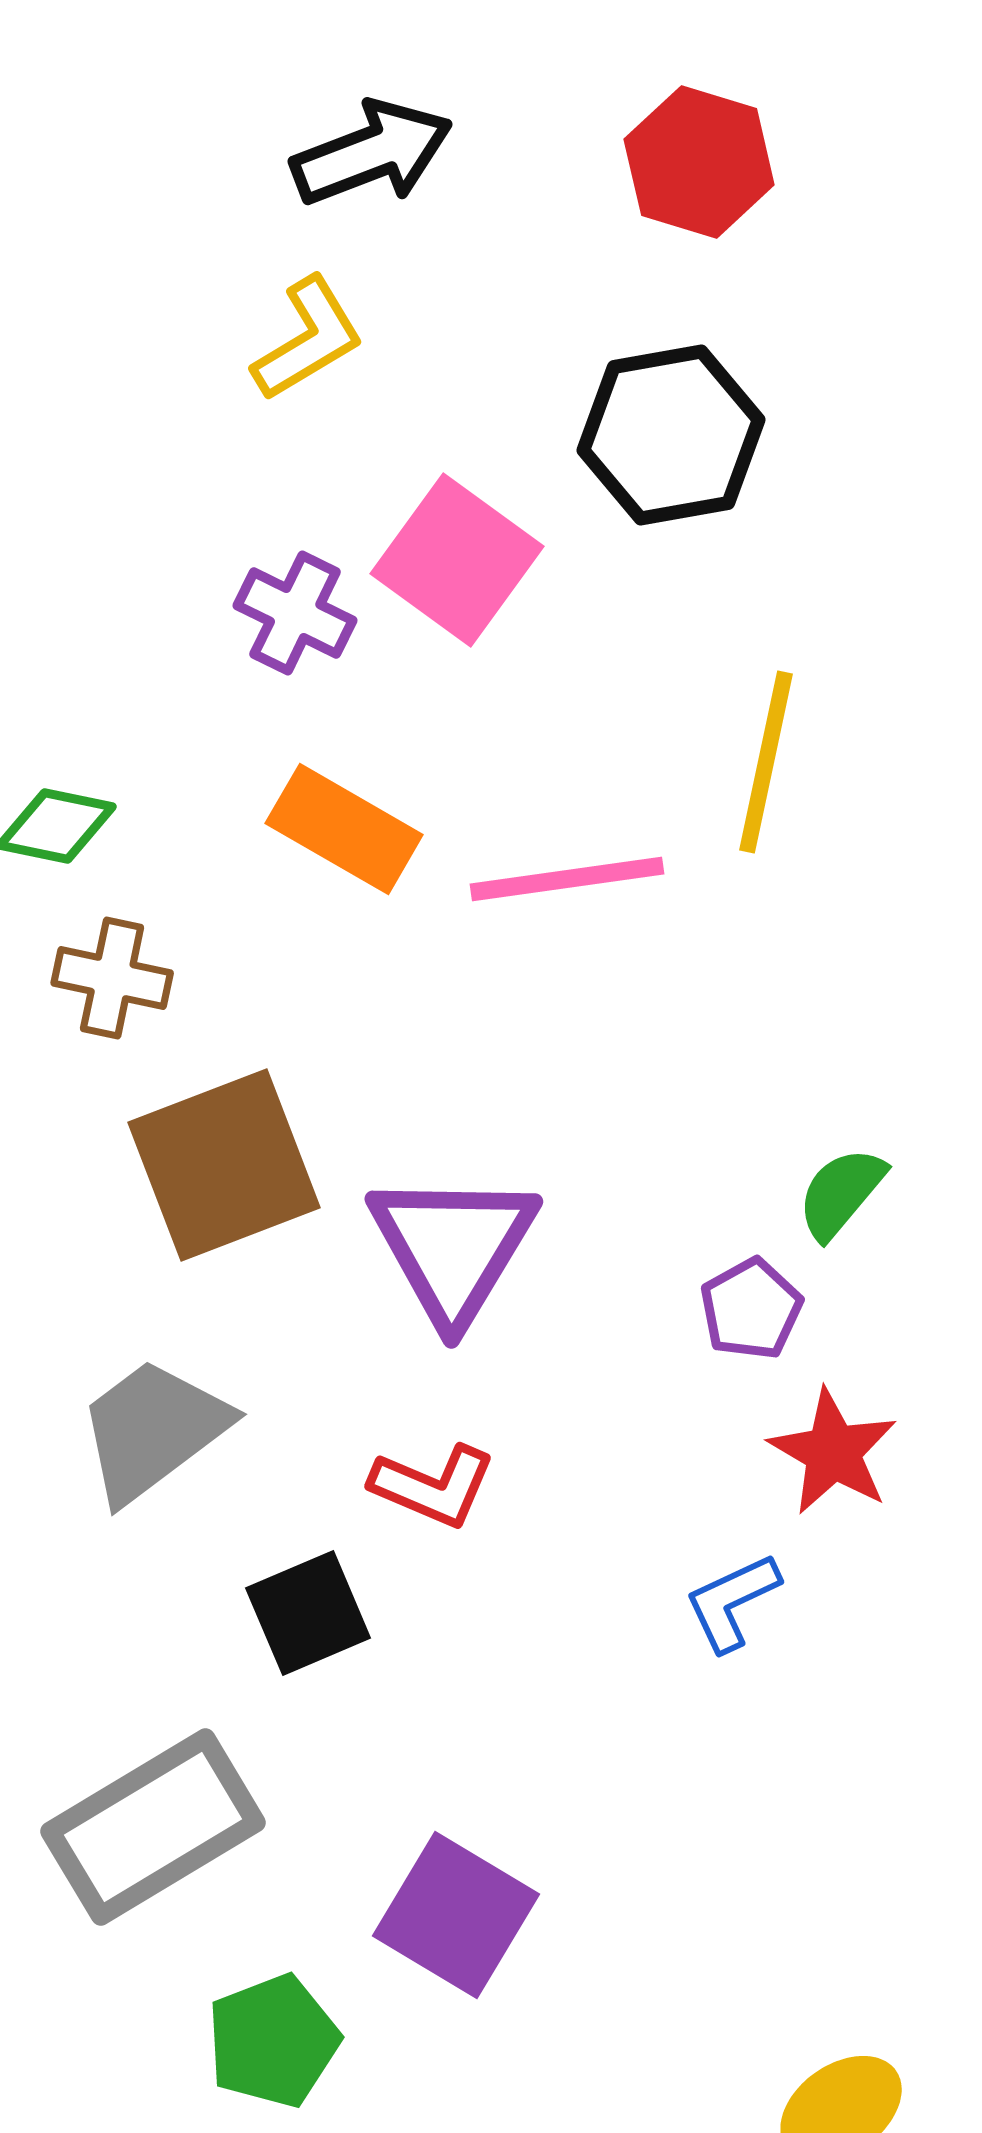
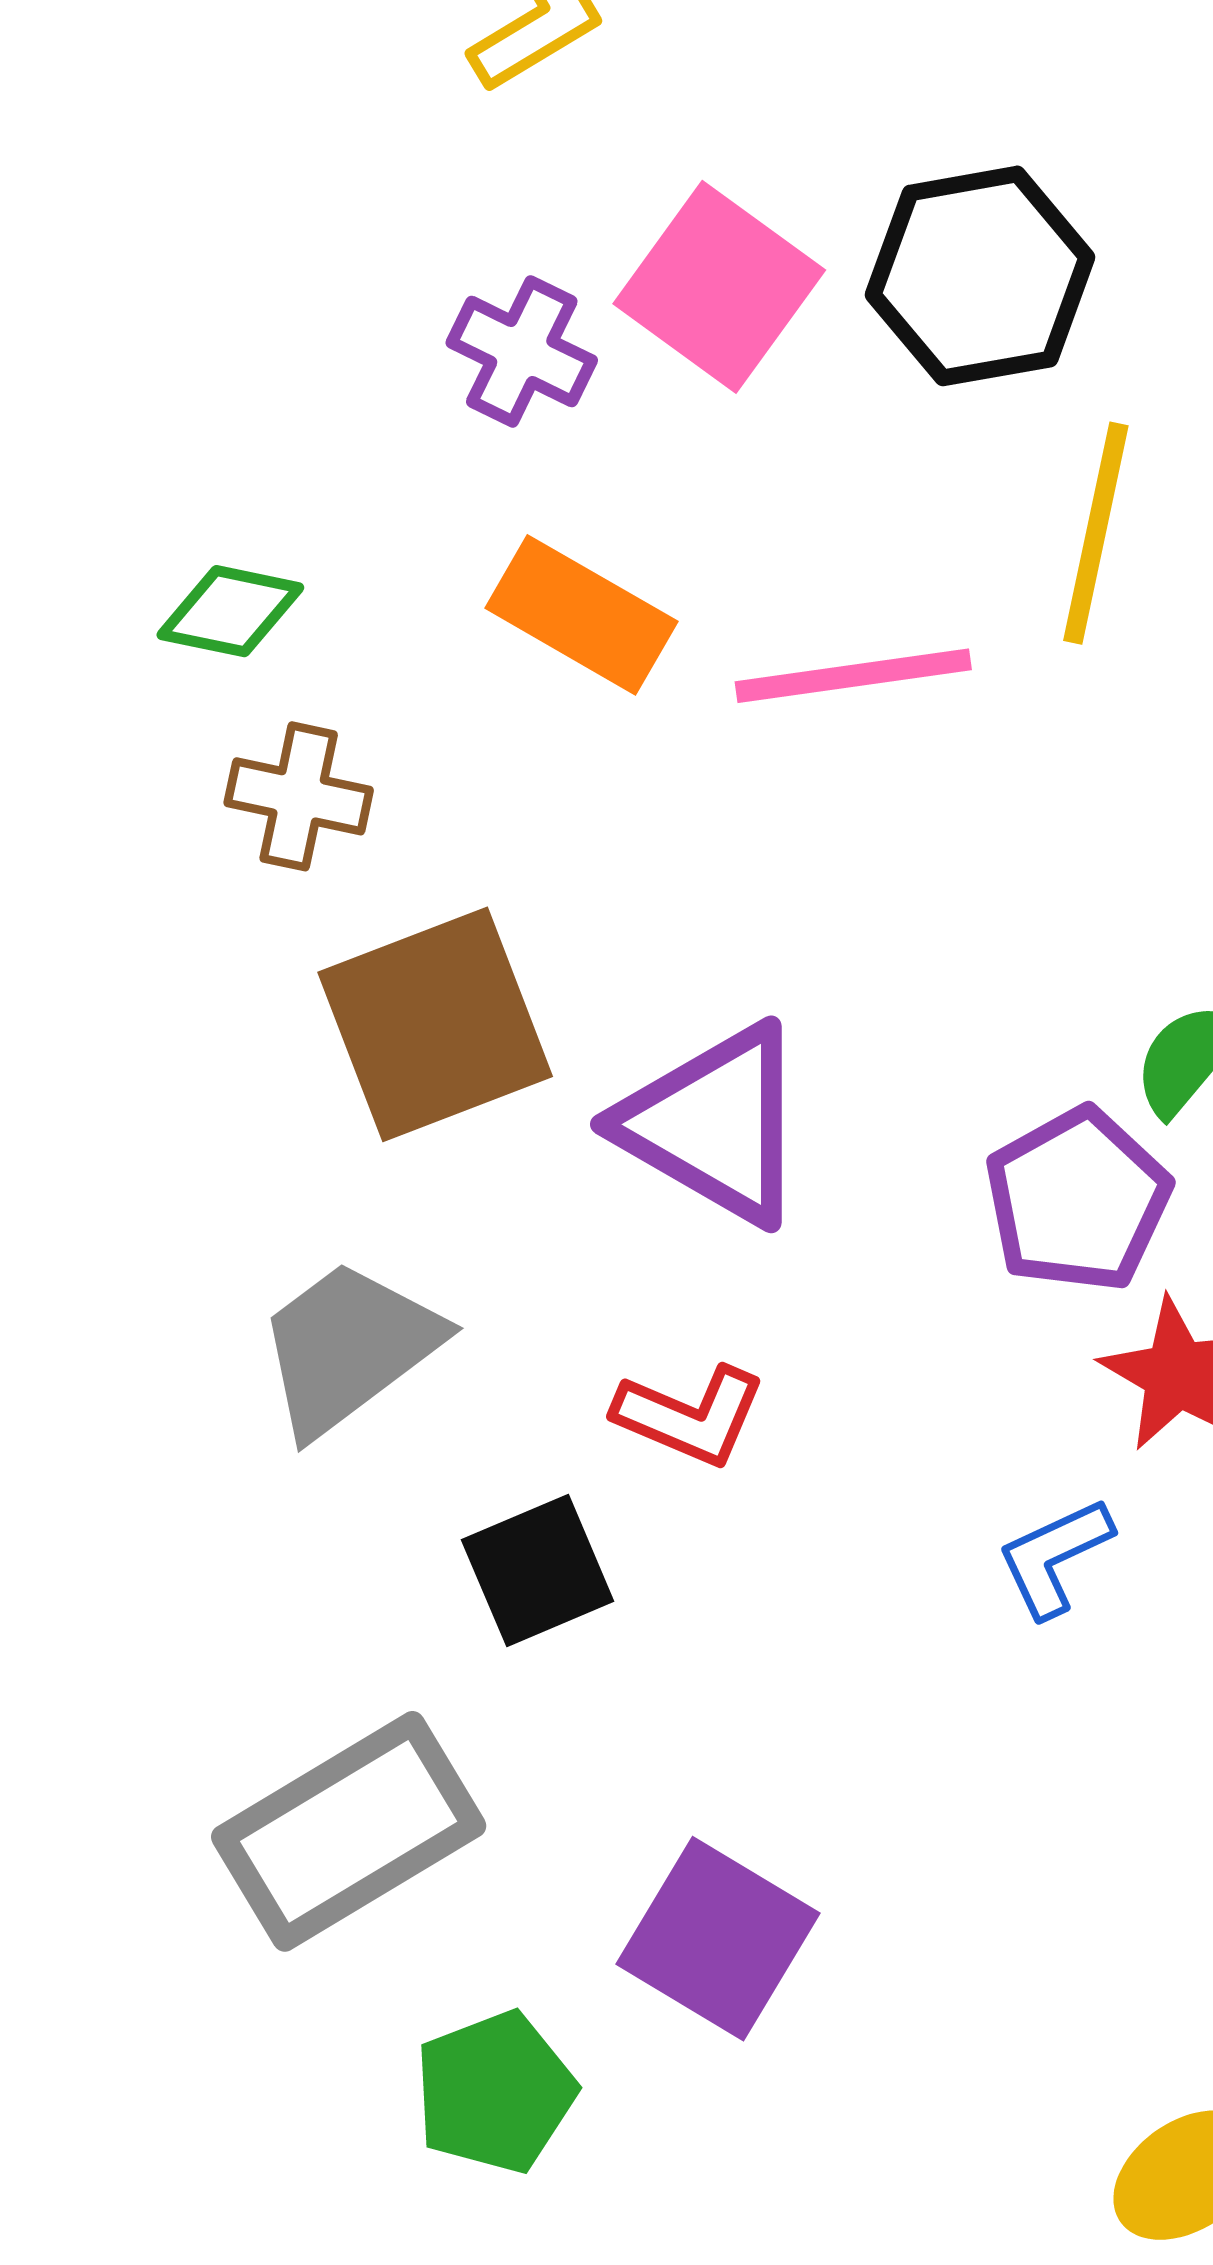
black hexagon: (671, 435) -> (980, 276), moved
purple triangle: (453, 1247) -> (714, 1124), turned -31
purple pentagon: (751, 1309) -> (1078, 1200), size x1.5

